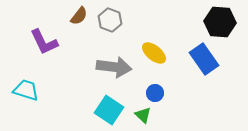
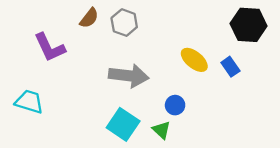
yellow ellipse: (154, 53) -> (194, 60), moved
blue rectangle: (204, 59) -> (230, 67), size x0.6

